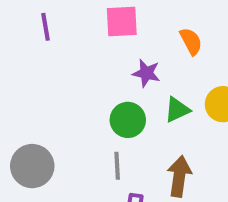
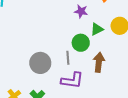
green circle: (128, 120) -> (81, 43), moved
gray circle: (32, 166) -> (40, 63), moved

